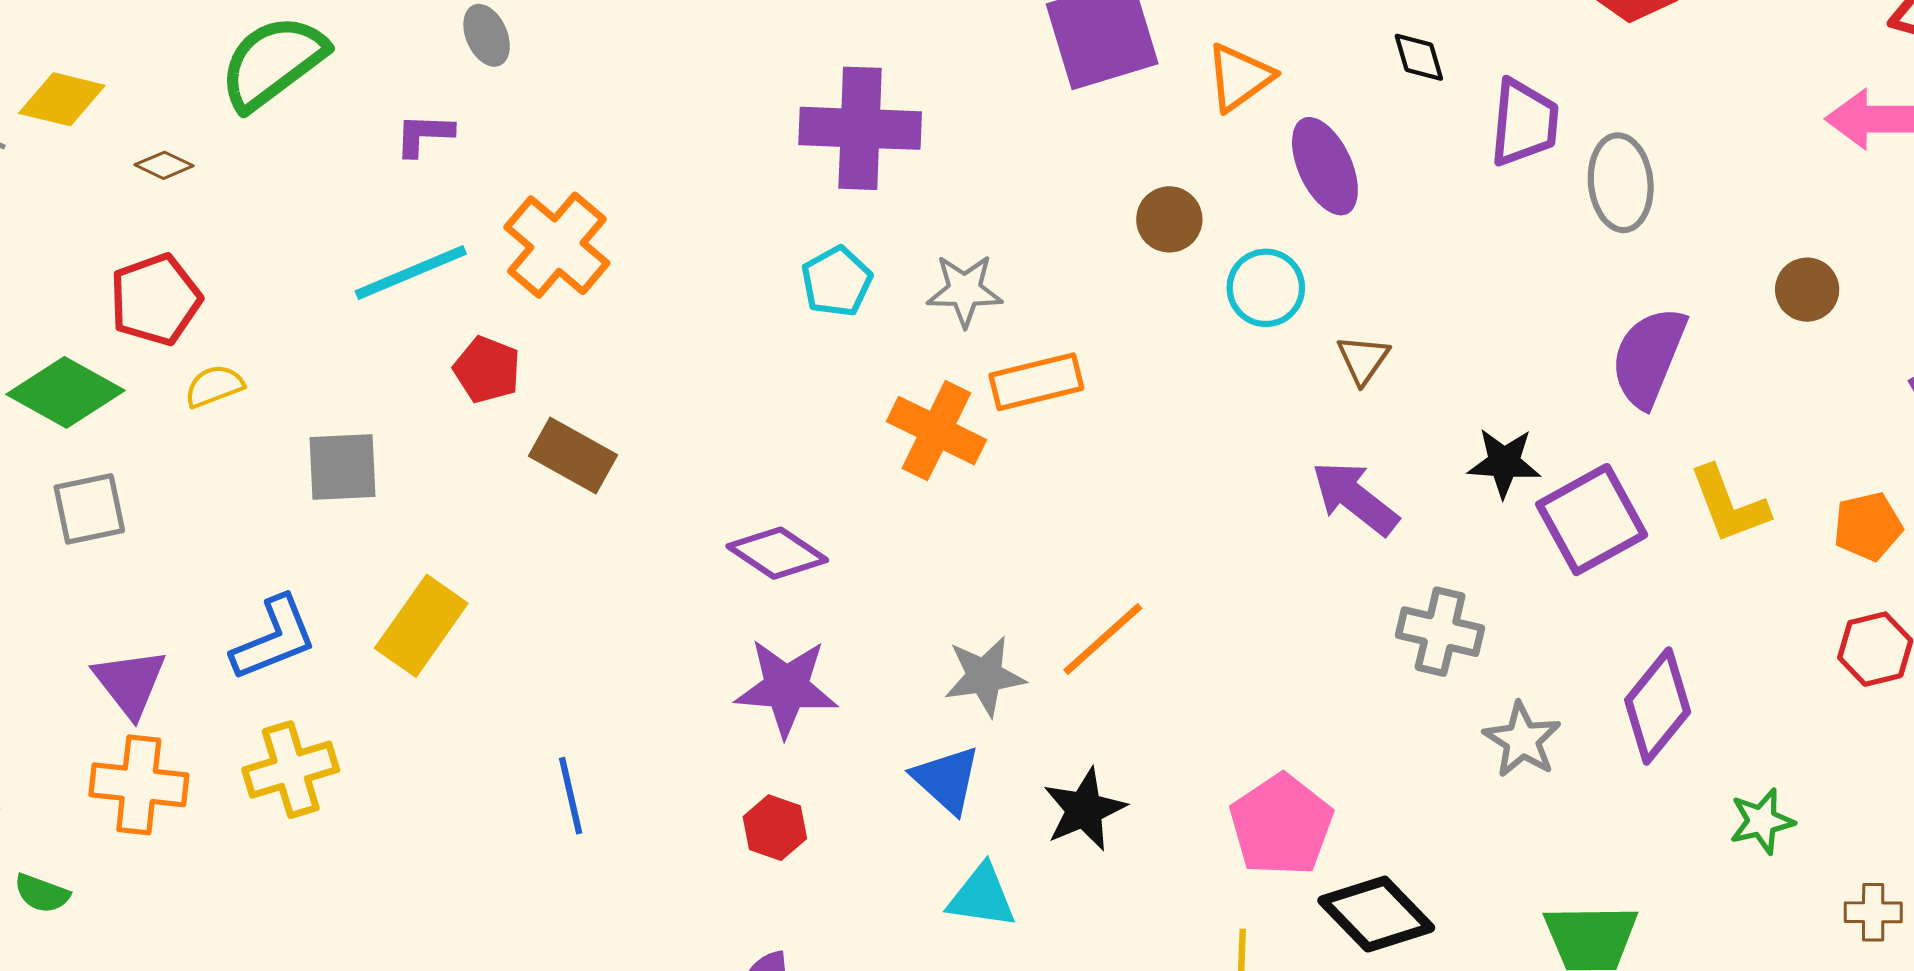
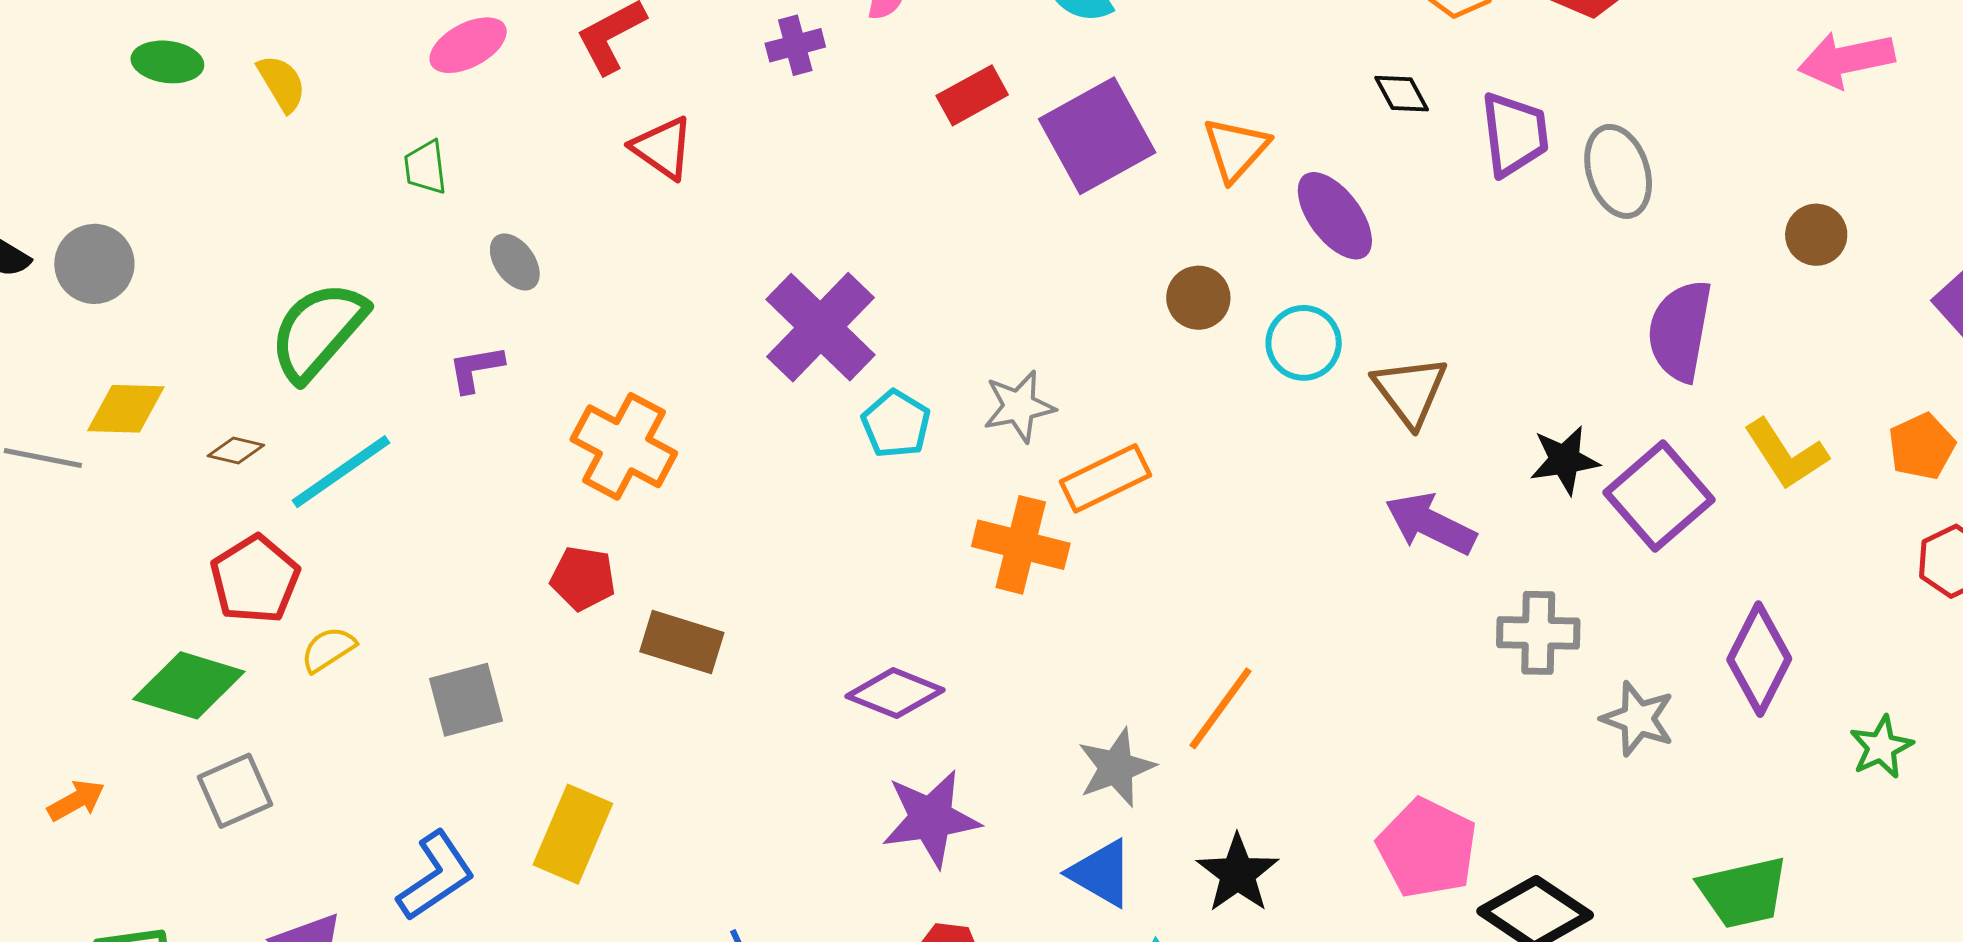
purple cross: (860, 128) -> (820, 327), moved, turned -36
cyan line: (411, 272) -> (341, 472), moved
brown triangle: (1363, 359) -> (1410, 391), size x1.5

